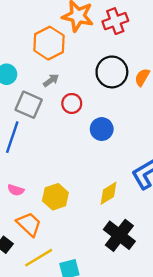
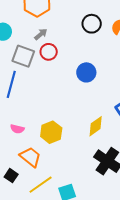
black circle: (112, 72) -> (92, 24), size x0.7
red circle: (72, 103) -> (49, 52), moved

